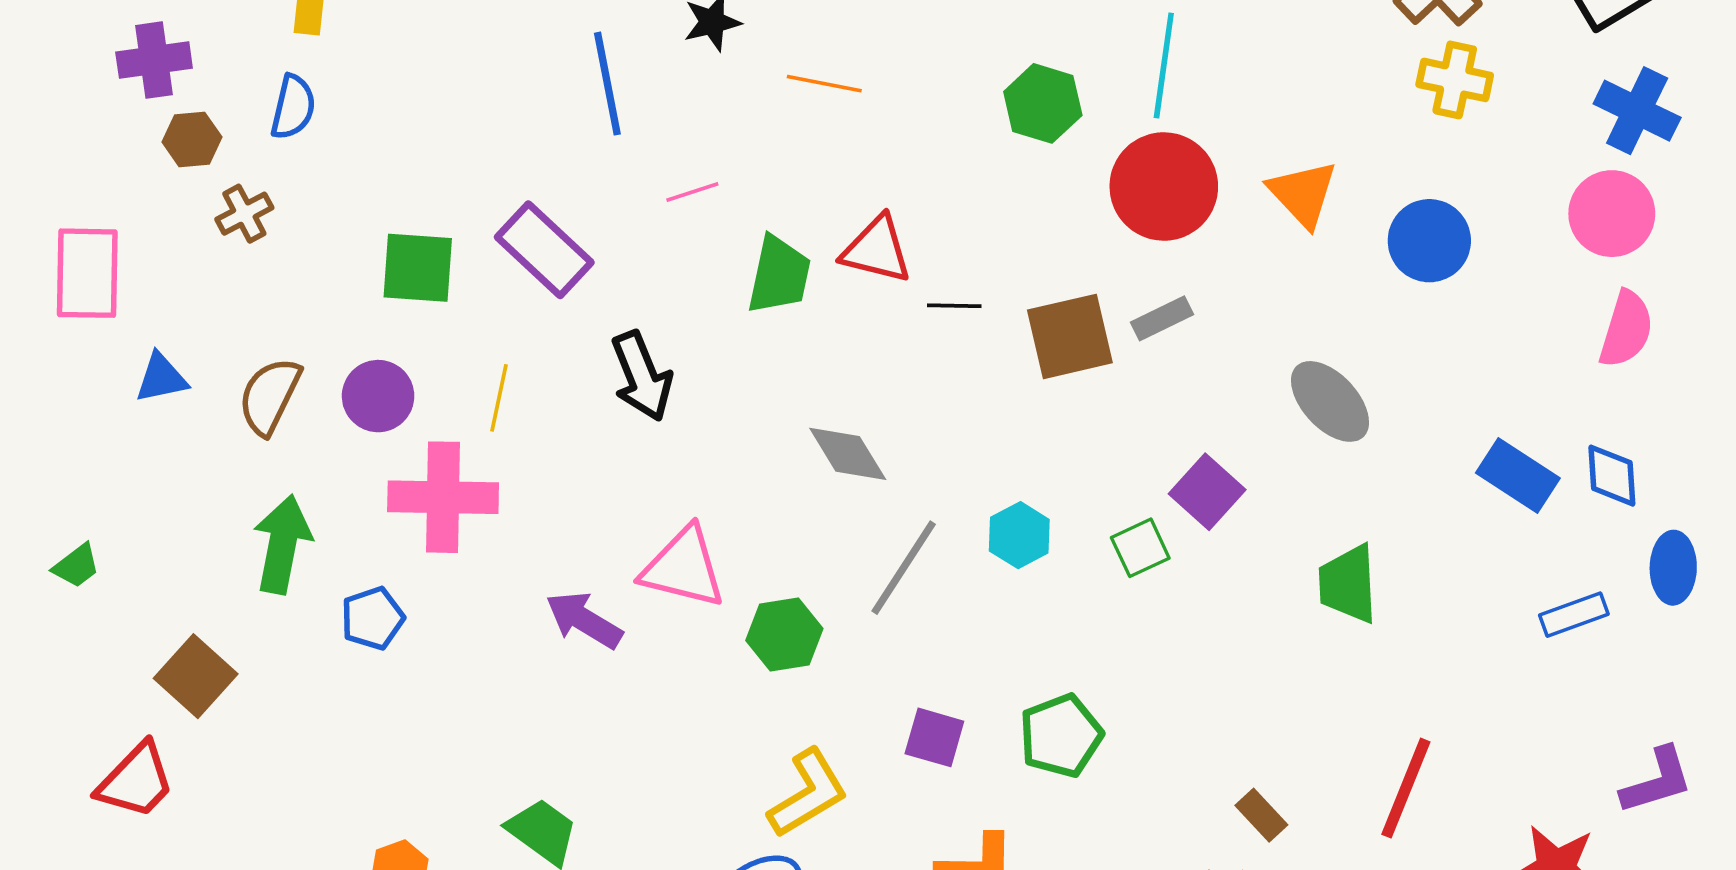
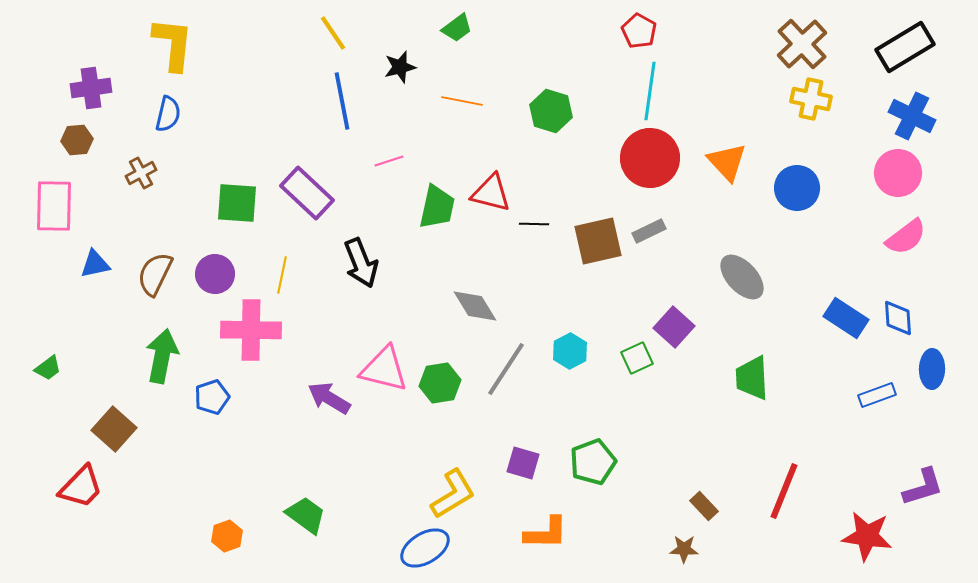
green hexagon: (1043, 103) -> (551, 111), moved
brown hexagon: (192, 140) -> (77, 140), moved
pink semicircle: (1626, 329) -> (906, 237), turned 36
green hexagon: (784, 634) -> (440, 383), moved

